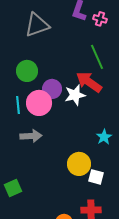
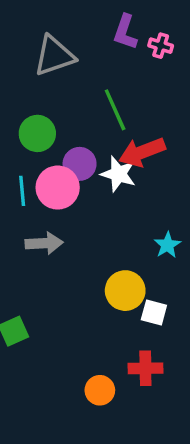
green line: (97, 57) -> (115, 110), moved
red arrow: (89, 82) -> (142, 152), turned -56
white star: (75, 95) -> (118, 174), turned 30

